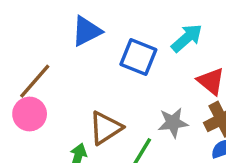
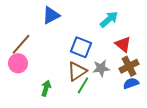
blue square: (138, 57) -> (81, 47), moved
brown triangle: (106, 128) -> (77, 71), moved

